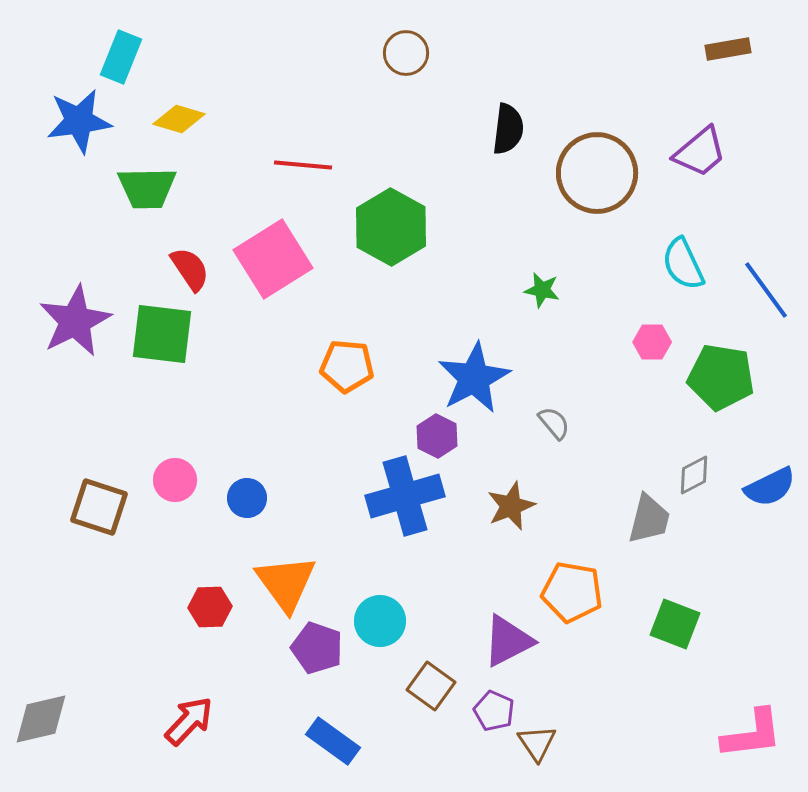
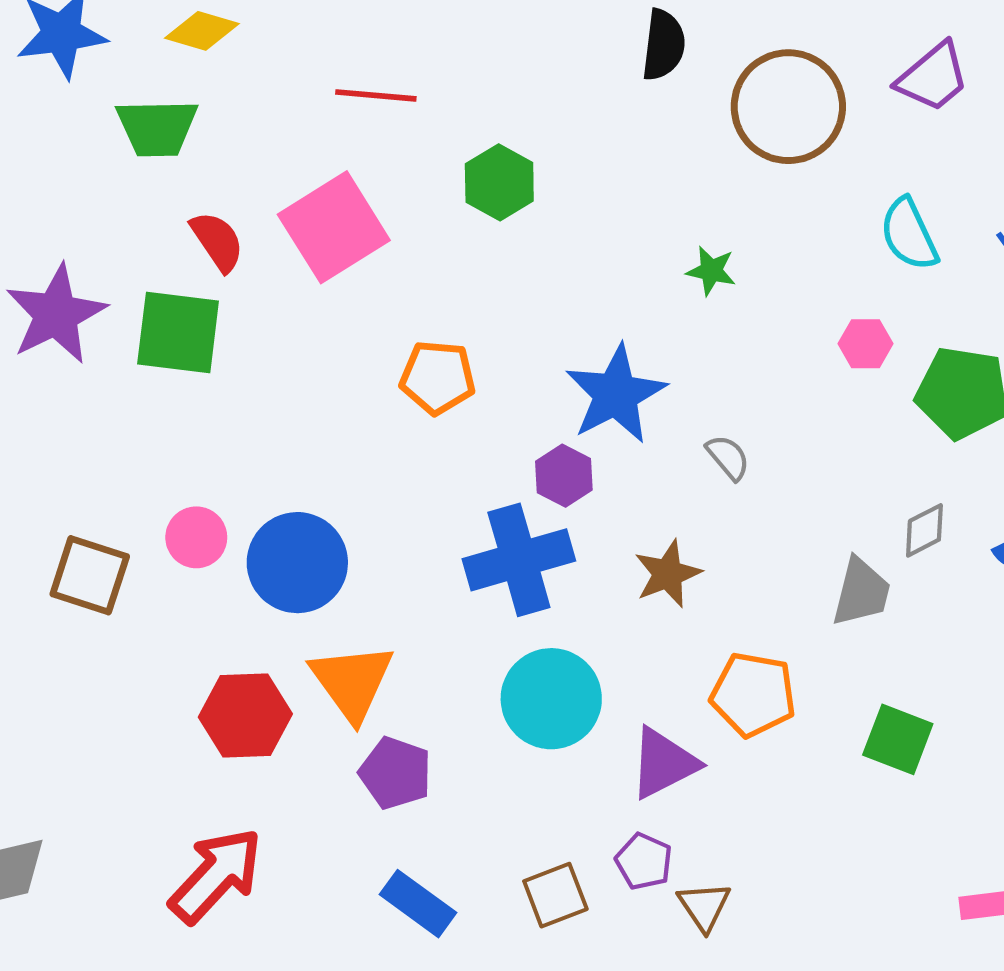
green hexagon: (391, 227) -> (499, 182), size x0.7
blue circle: (247, 498) -> (297, 563), size x1.8
red hexagon: (210, 607) -> (245, 716), size x1.5
cyan circle: (380, 621) -> (551, 699), moved, size x1.4
brown square: (431, 686) -> (555, 895), moved, turned 33
red arrow: (189, 721) -> (216, 875), size x1.4

